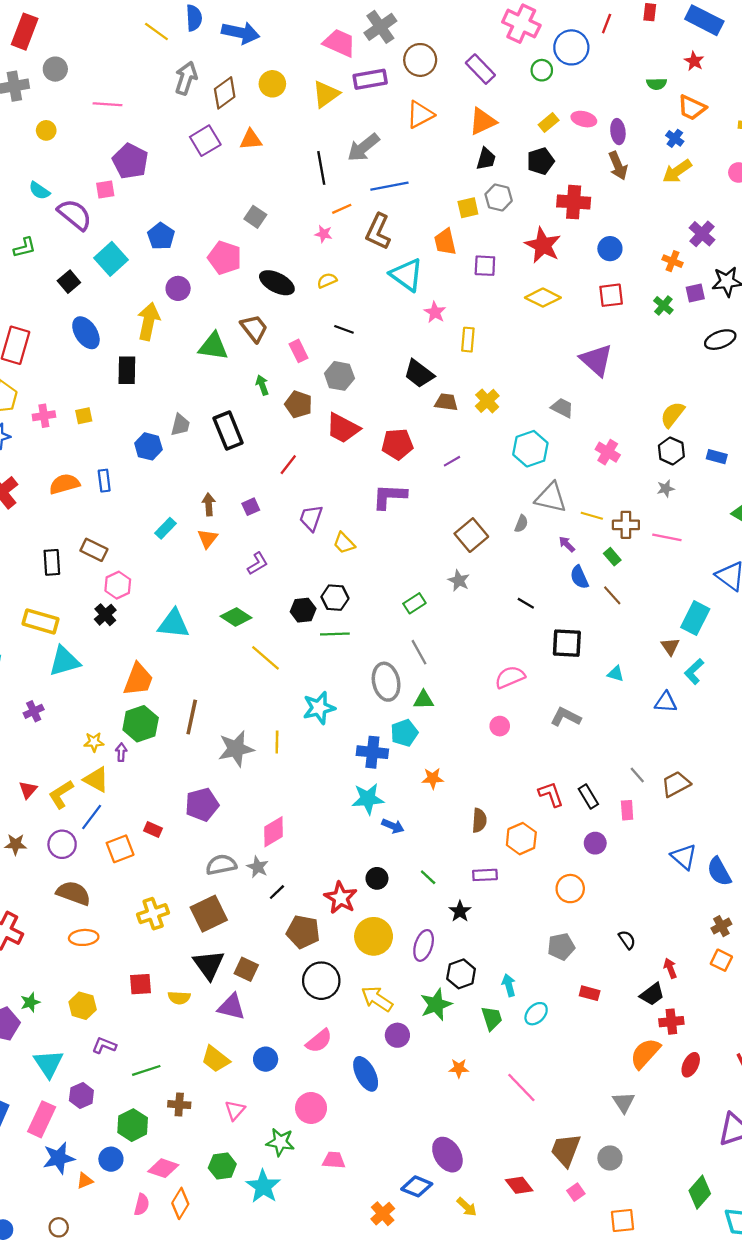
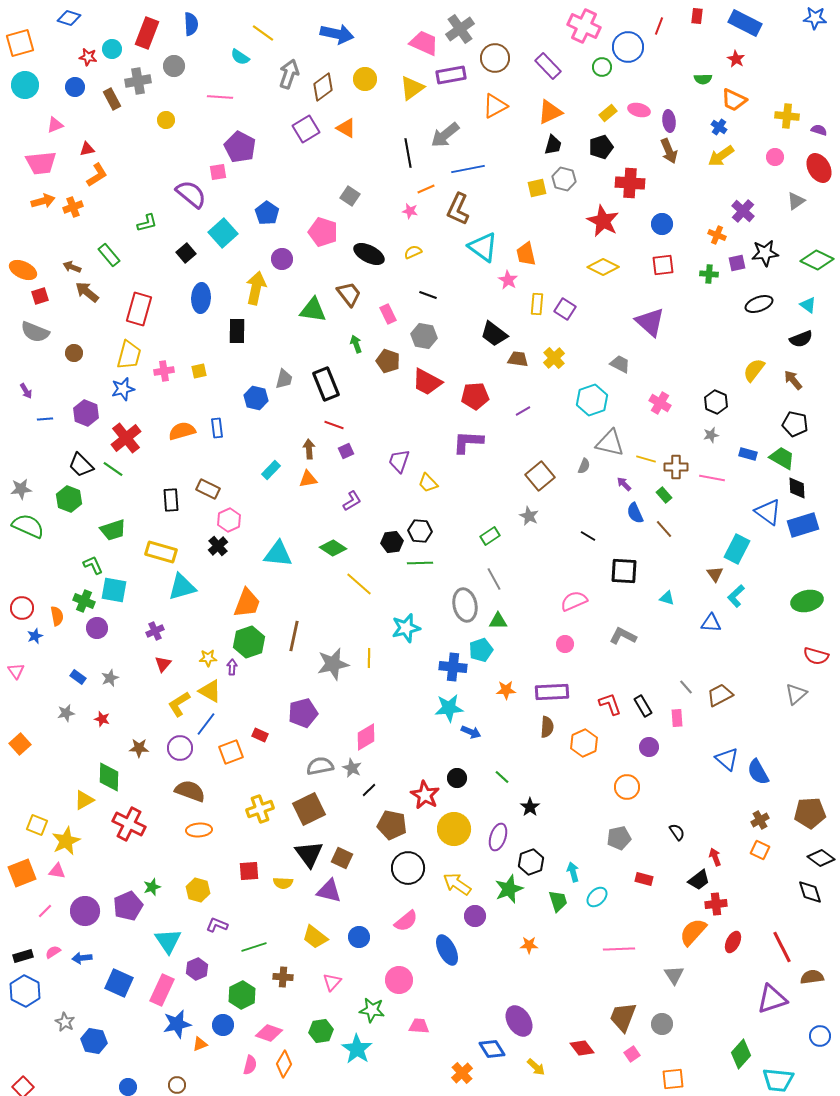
blue semicircle: (194, 18) -> (191, 24), moved
orange triangle: (251, 140) -> (346, 128), turned 35
cyan semicircle: (39, 191) -> (240, 57), moved
orange trapezoid: (445, 242) -> (526, 254), moved
purple square: (485, 266) -> (565, 309), moved, turned 30
green cross: (663, 305) -> (709, 274), turned -36
blue ellipse: (86, 333) -> (201, 298), turned 36
yellow semicircle: (672, 415) -> (754, 370), moved
blue rectangle: (717, 457) -> (748, 454), moved
red line: (288, 465) -> (334, 425), moved, turned 72
orange triangle: (208, 538) -> (308, 479), turned 42
red triangle: (28, 790) -> (163, 664), moved
purple rectangle: (485, 875) -> (552, 692), moved, size x1.5
pink line: (521, 1088) -> (619, 949), moved, turned -48
blue diamond: (417, 1186) -> (492, 1049), turned 36

